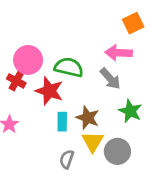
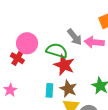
gray arrow: (110, 79) -> (75, 37), moved
red star: (49, 91) -> (64, 65), moved

